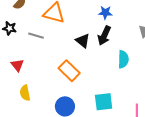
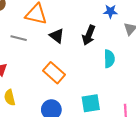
blue star: (105, 13) -> (110, 11), moved
black triangle: (83, 41) -> (57, 36), moved

